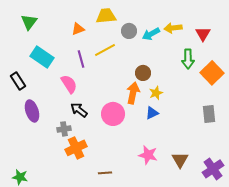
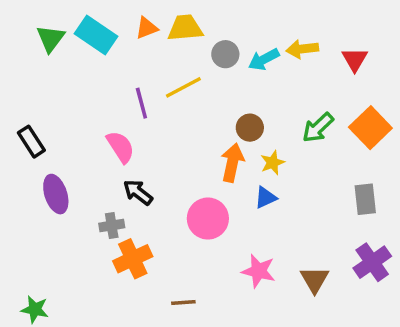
orange triangle: (78, 29) -> (147, 28), moved
cyan rectangle: (42, 57) -> (96, 35), moved
green arrow: (188, 59) -> (318, 128), moved, turned 48
pink circle: (113, 114) -> (208, 219), moved
purple cross: (213, 169) -> (372, 262), moved

